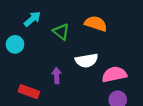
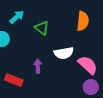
orange semicircle: (96, 24) -> (83, 21), moved, turned 78
pink semicircle: (114, 74) -> (88, 65), turned 55

